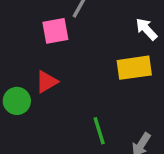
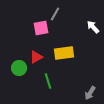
yellow rectangle: (134, 68) -> (64, 53), moved
green line: (99, 131) -> (48, 81), moved

